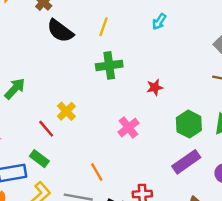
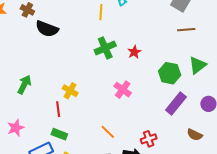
yellow line: (103, 27) -> (101, 12), moved
green cross: (109, 65) -> (105, 48), moved
red line: (46, 129) -> (58, 109), turned 49

